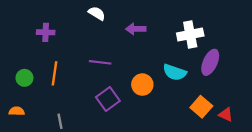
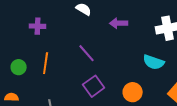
purple line: (100, 62) -> (87, 53), turned 42
orange circle: (142, 85) -> (133, 92), moved

